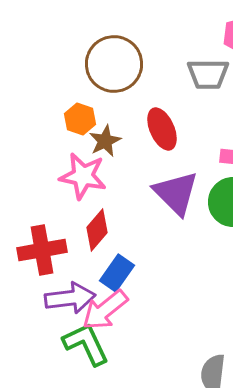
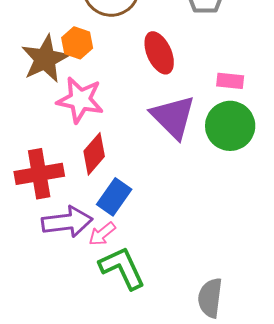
brown star: (105, 141) -> (45, 59), moved, size x1.5
pink arrow: (105, 310) -> (102, 234), size x0.6
green L-shape: (86, 344) -> (122, 268), moved

